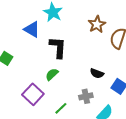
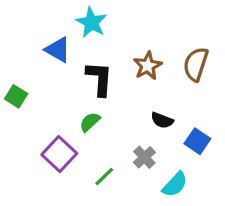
brown star: (97, 24) -> (148, 66), moved
gray cross: (86, 96) -> (144, 157), turned -32

